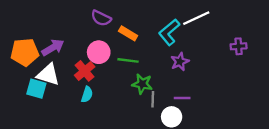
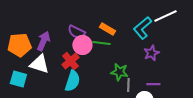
purple semicircle: (101, 18) -> (76, 32), moved
purple arrow: (53, 47) -> (43, 41), turned -36
green line: (128, 60) -> (101, 43), moved
cyan square: (36, 89) -> (18, 79), moved
cyan semicircle: (87, 94) -> (72, 81), size x1.5

